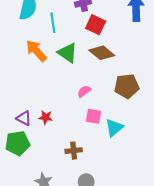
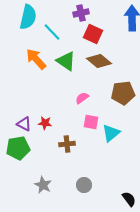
cyan line: (53, 23) -> (52, 32), turned -36
brown cross: (74, 151) -> (67, 144), moved

